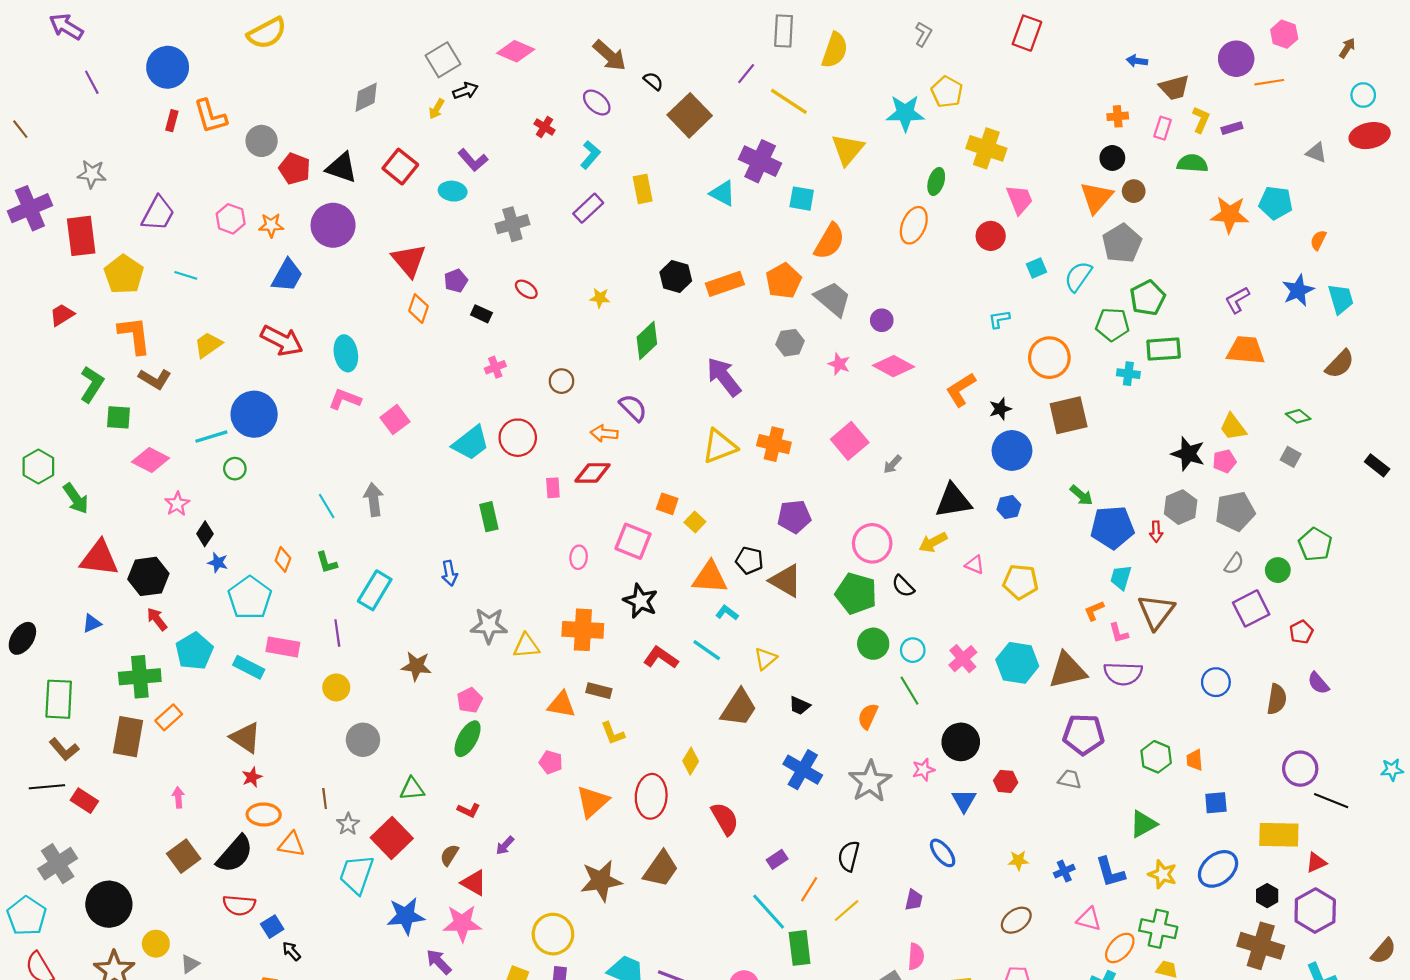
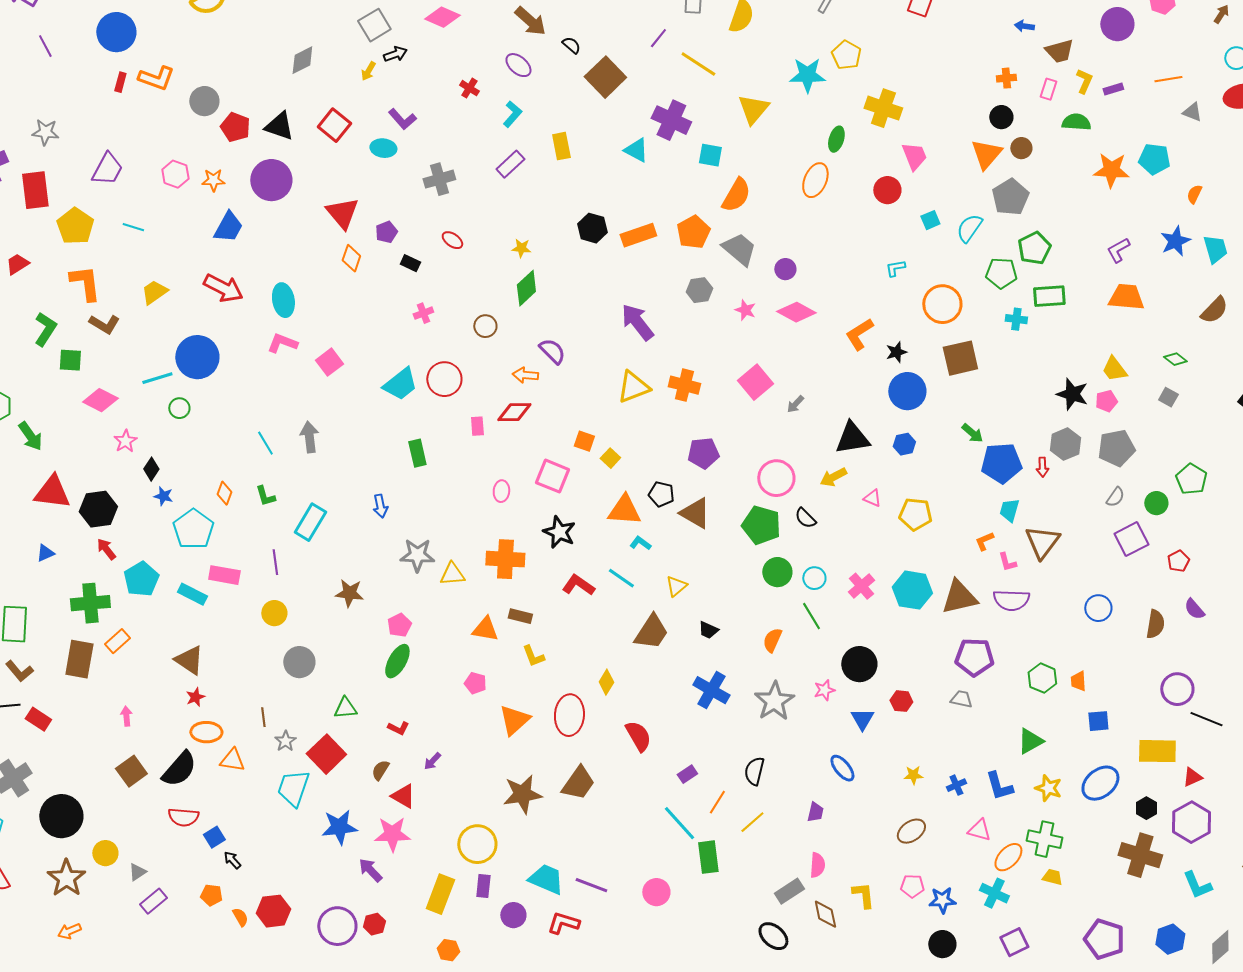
orange line: (1269, 82) -> (1168, 79), moved
orange L-shape: (210, 116) -> (156, 78), turned -54
green diamond: (647, 341) -> (526, 288), moved

